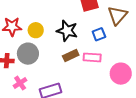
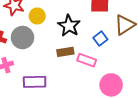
blue square: (99, 34) -> (100, 39), turned -32

